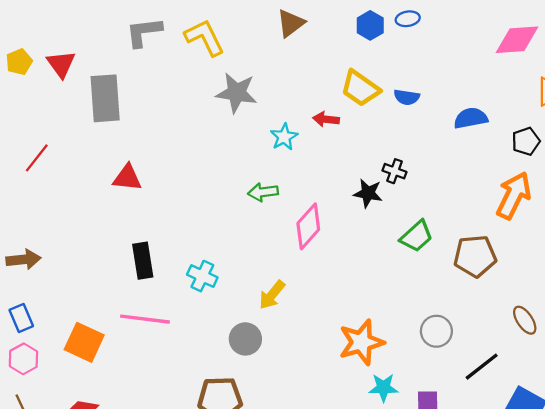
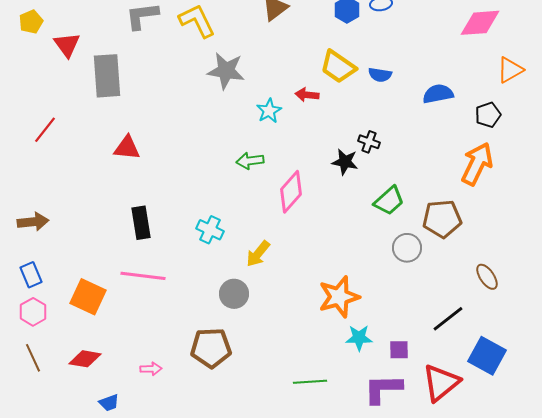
yellow pentagon: (19, 62) -> (31, 22), moved
cyan cross: (202, 276) -> (210, 230), moved
gray circle: (436, 331) -> (407, 248), moved

